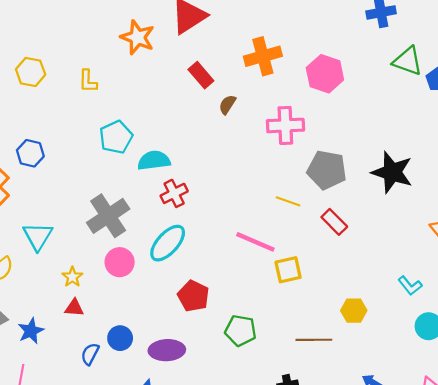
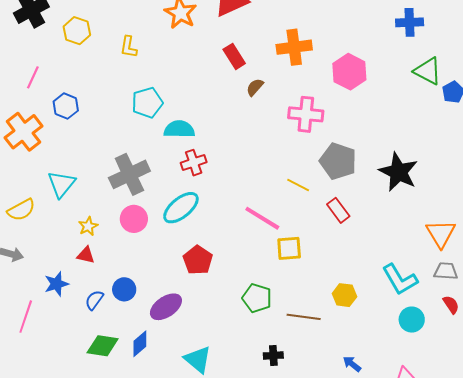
cyan L-shape: (410, 286) -> (400, 279), size x1.6
blue star: (31, 331) -> (56, 284), moved
green pentagon: (241, 331) -> (257, 298), moved
purple ellipse: (167, 350) -> (166, 307), turned -40

